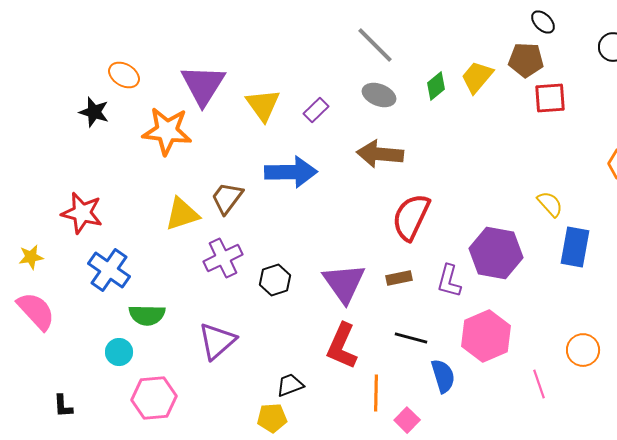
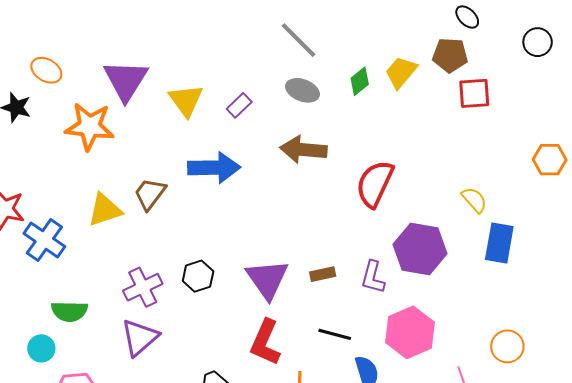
red semicircle: (411, 217) -> (375, 184), moved
purple cross: (223, 258) -> (143, 287), moved
blue cross: (109, 270) -> (44, 240), moved

